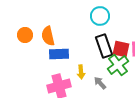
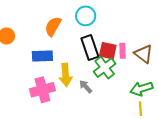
orange semicircle: (48, 36) -> (53, 26), moved, turned 42
yellow arrow: (81, 72) -> (66, 75), size x1.5

